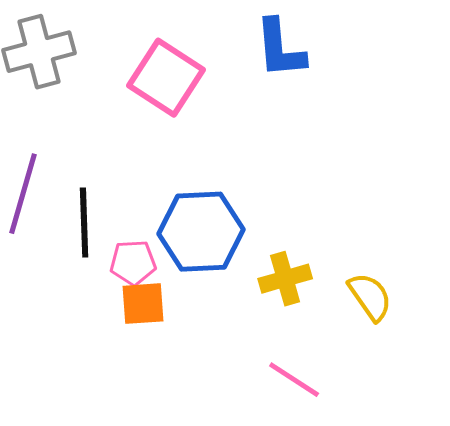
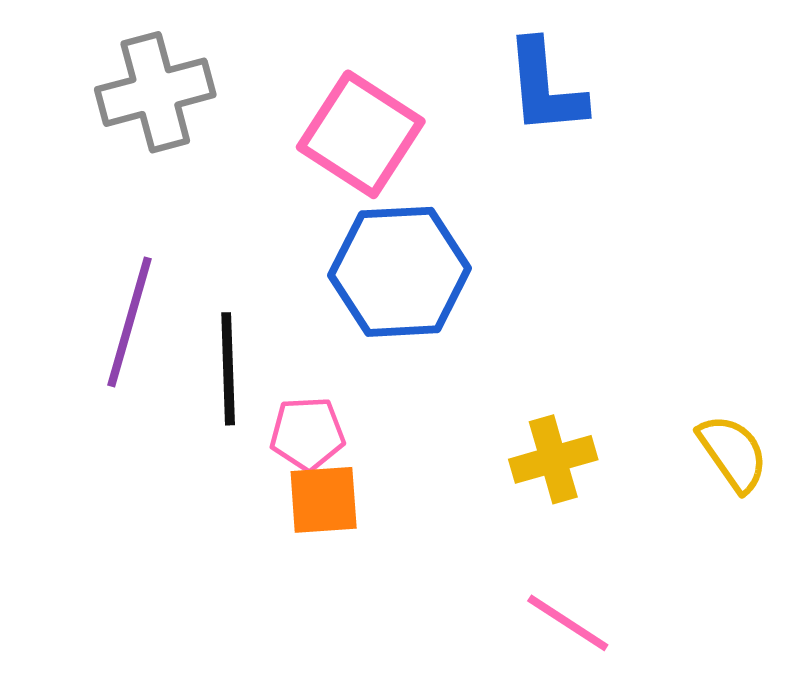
blue hexagon: (201, 232) -> (400, 272), moved
yellow semicircle: (370, 297) -> (733, 453), moved

